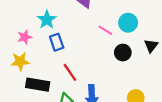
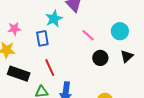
cyan star: (47, 20) -> (54, 19), moved
cyan circle: (128, 23) -> (120, 31), moved

